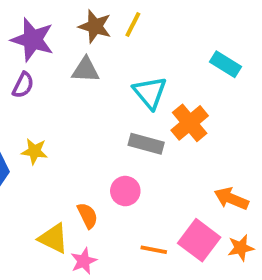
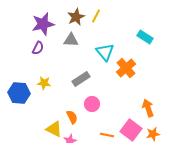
brown star: (95, 26) -> (76, 17), turned 30
purple star: (33, 40) -> (43, 24), turned -30
gray rectangle: (146, 144) -> (81, 79), moved, turned -48
orange arrow: (231, 199) -> (148, 108), turned 48

